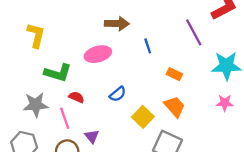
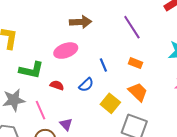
purple line: (194, 32) -> (132, 27), moved
blue line: (148, 46) -> (103, 65), moved
red semicircle: (76, 97) -> (57, 85), moved

